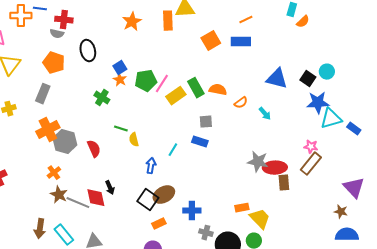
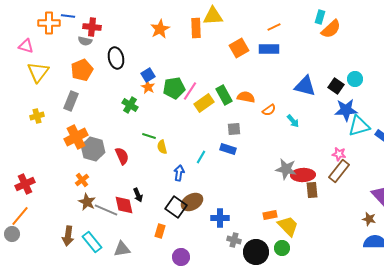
orange semicircle: (303, 22) -> (331, 29), size x1.5
orange pentagon: (54, 63) -> (82, 70), turned 30
orange rectangle: (159, 224) -> (160, 231), moved, turned -48

